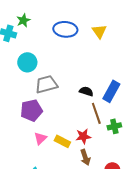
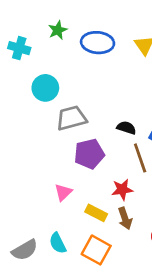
green star: (23, 20) -> (58, 30), moved
purple pentagon: (31, 110) -> (89, 154), moved
yellow rectangle: (62, 141) -> (96, 213), moved

